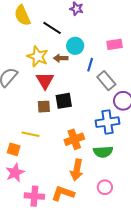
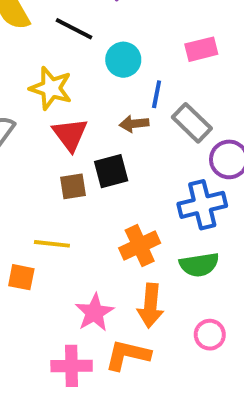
brown arrow: (61, 58) -> (134, 124), moved
pink star: (15, 173) -> (94, 312), moved

